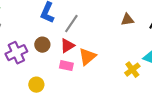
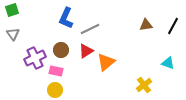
gray line: (71, 24) -> (90, 29), turned 30
pink rectangle: (66, 66) -> (56, 71), moved
yellow cross: (132, 70) -> (144, 85), moved

